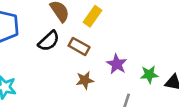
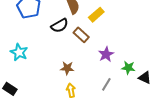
brown star: (85, 80) -> (67, 68), moved

